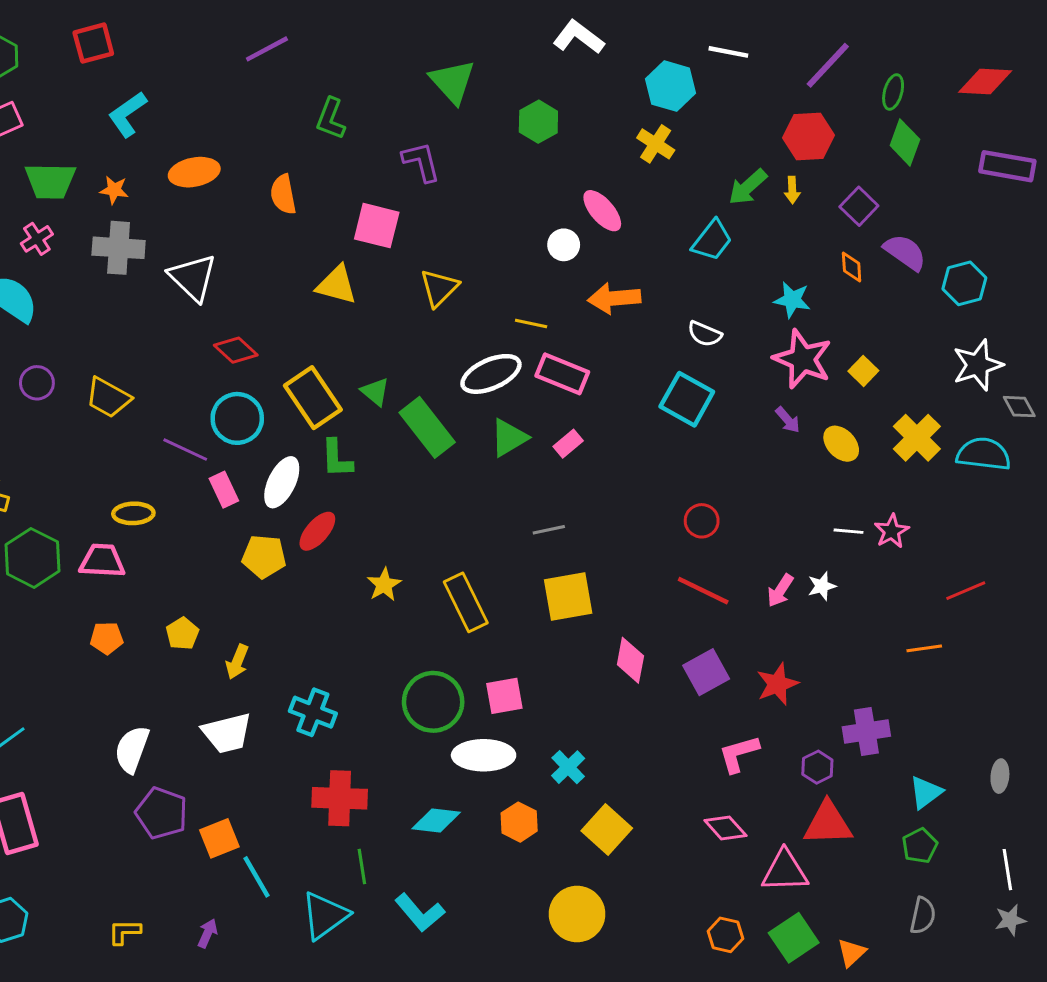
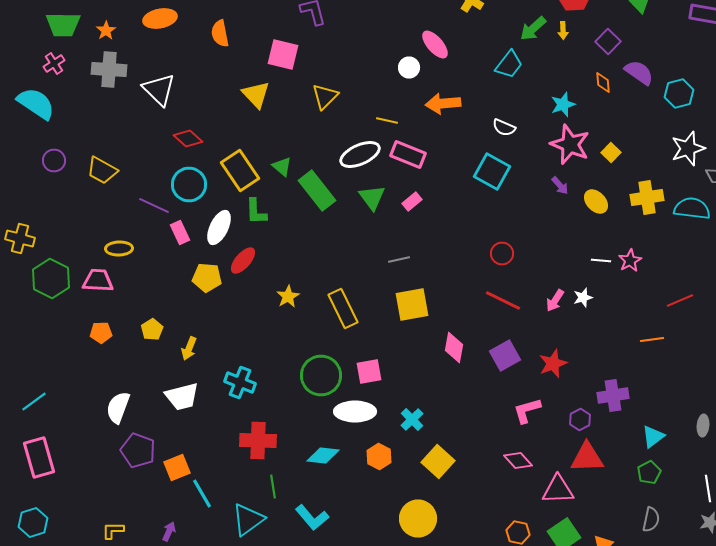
orange star: (114, 190) -> (106, 30), turned 30
yellow triangle: (337, 285) -> (256, 94), turned 32
cyan star: (792, 300) -> (563, 104), turned -30
green triangle: (509, 438) -> (372, 198), turned -36
yellow cross: (917, 438) -> (647, 198), turned 36

